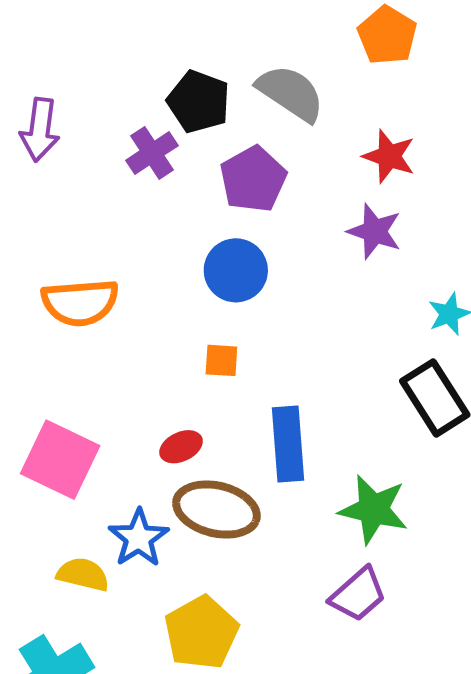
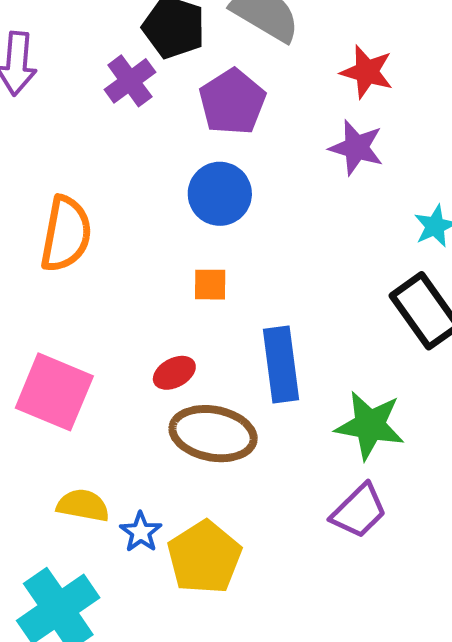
orange semicircle: (80, 302) -> (66, 234), turned -72
blue star: (139, 538) -> (141, 532), moved, size x0.7

